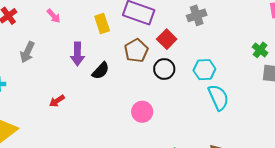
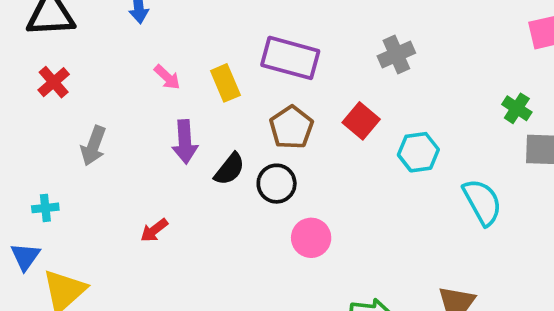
pink arrow: (54, 16) -> (167, 77), moved
red square: (167, 39) -> (361, 121), moved
black circle: (164, 69) -> (277, 184), moved
cyan semicircle: (218, 97) -> (482, 202), moved

